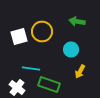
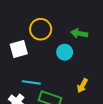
yellow circle: (42, 32) -> (41, 29), moved
cyan circle: (71, 50) -> (65, 52), moved

